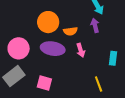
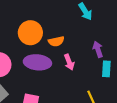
purple arrow: (95, 25) -> (98, 49), moved

